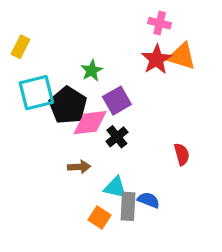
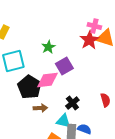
pink cross: (160, 23) -> (94, 26), moved
black pentagon: (68, 105) -> (29, 87), moved
black cross: (117, 137) -> (72, 103), moved

